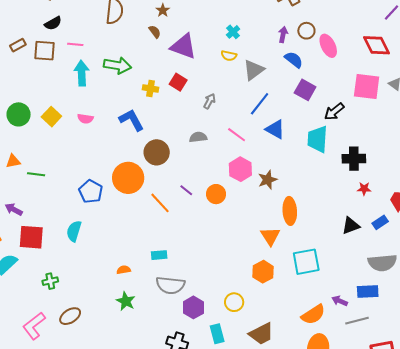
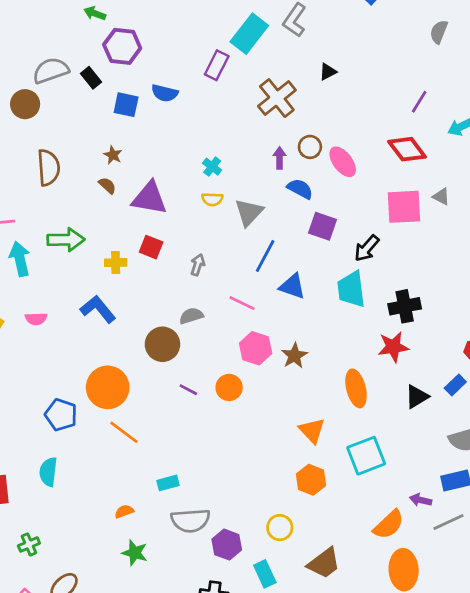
brown circle: (157, 152) -> (162, 344), moved
red star: (364, 189) -> (393, 347), moved, size x1.6
orange line: (160, 203) -> (124, 432), moved
orange ellipse: (290, 211) -> (356, 388), moved

